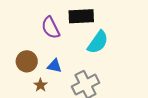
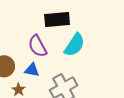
purple semicircle: (51, 28) -> (37, 46), moved

